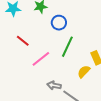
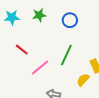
blue circle: (59, 23) -> (70, 20), moved

